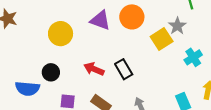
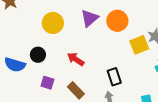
purple triangle: (100, 20) -> (89, 18), turned 48
black rectangle: (124, 69) -> (114, 77), moved

